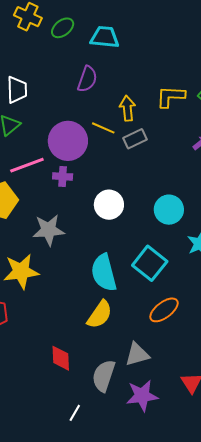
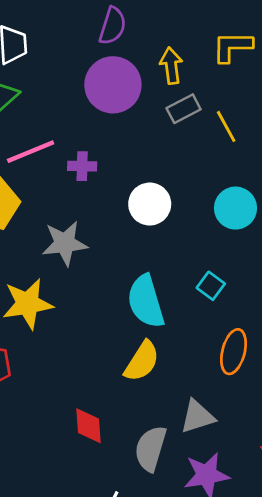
yellow line: (103, 128) -> (226, 126), moved, turned 40
purple circle: (68, 141) -> (113, 85), moved
cyan square: (150, 263) -> (211, 286), size x0.6
orange ellipse: (164, 310) -> (234, 352), turned -36

